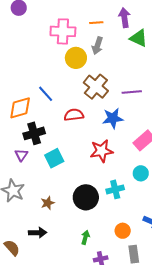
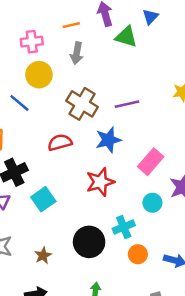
pink cross: (63, 31) -> (32, 42), size x0.7
yellow circle: (76, 58) -> (39, 75), moved
blue line: (46, 94) -> (19, 103), moved
orange circle: (123, 231) -> (138, 254), moved

